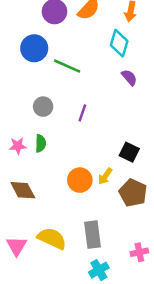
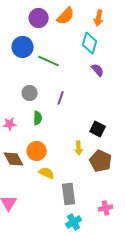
green semicircle: (41, 143) -> (38, 118), moved
yellow arrow: (105, 176) -> (79, 148), turned -40
orange circle: (80, 180) -> (37, 151), moved
yellow semicircle: (52, 238) -> (47, 173), moved, size x0.7

